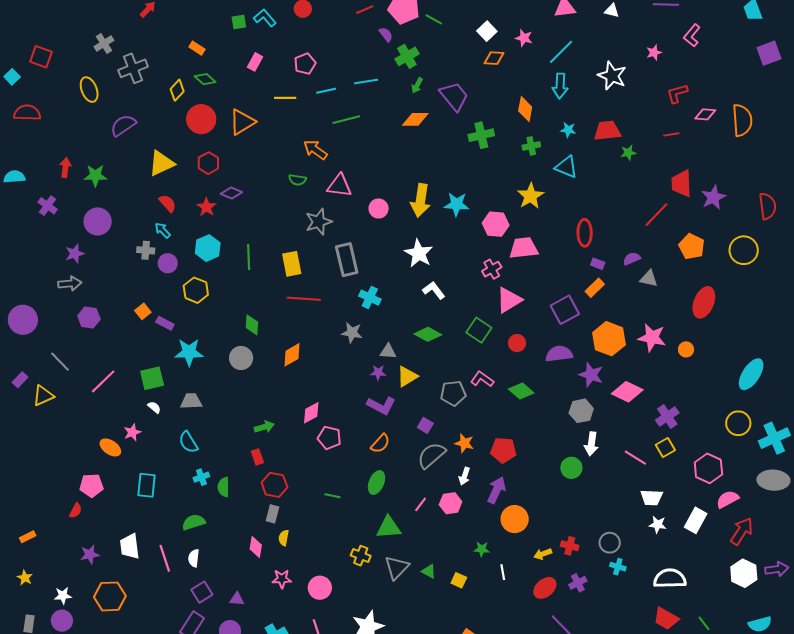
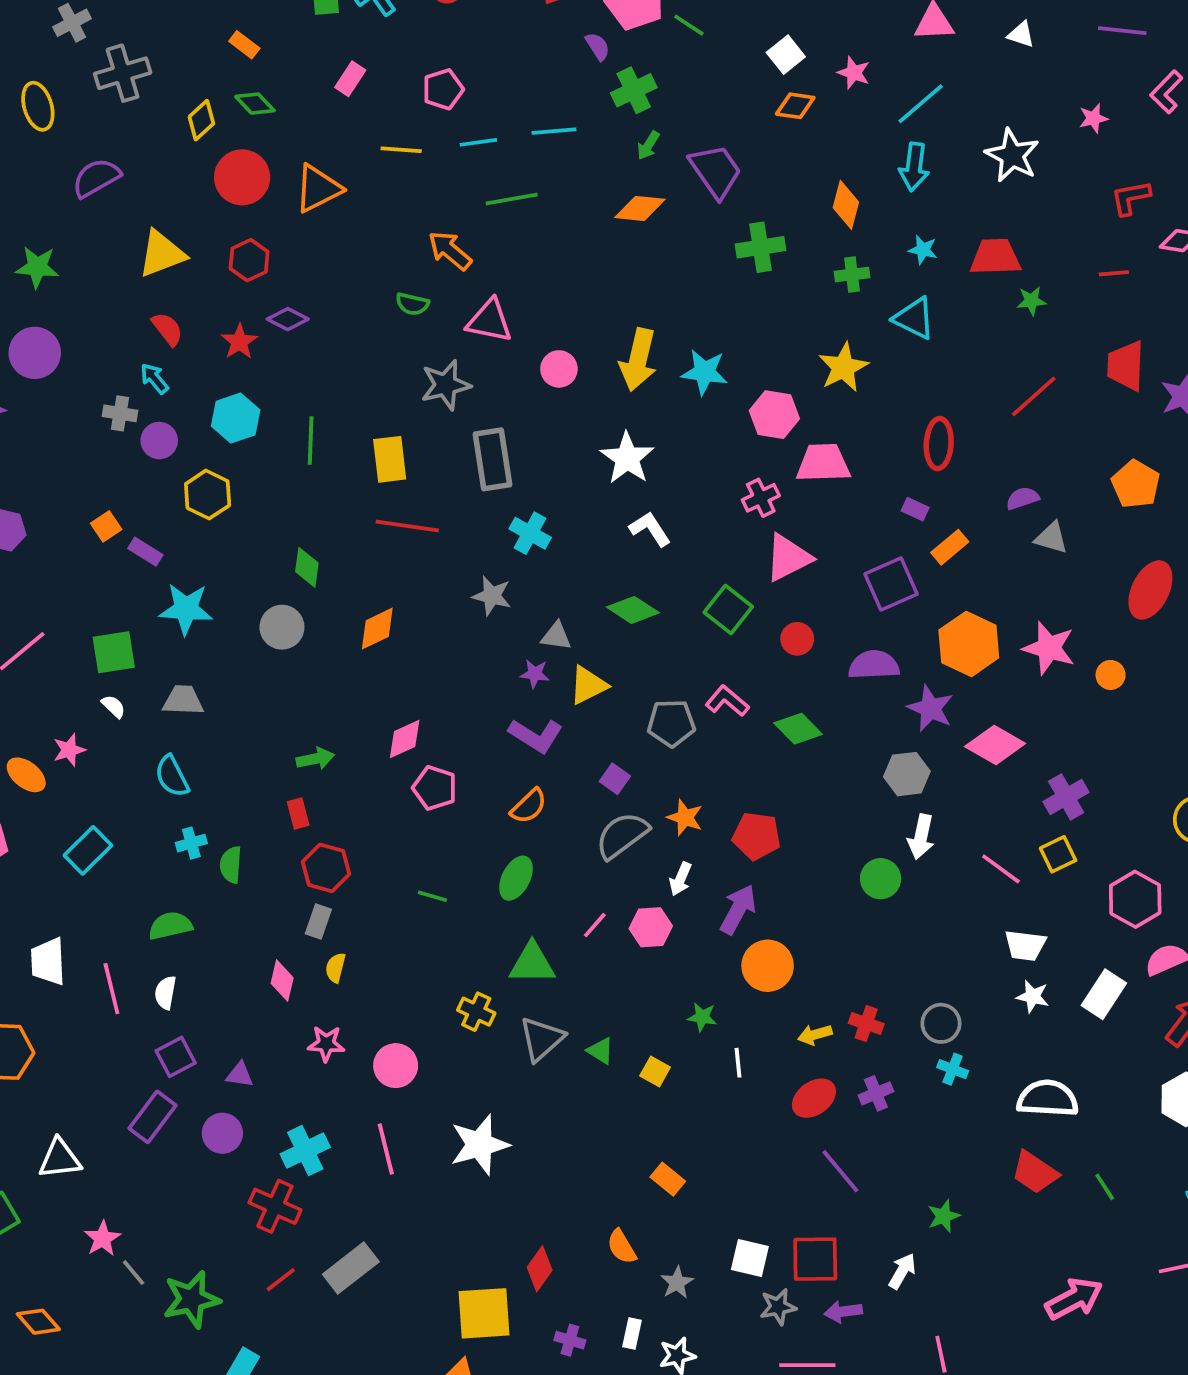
red line: (657, 215) -> (1034, 396), moved
purple rectangle: (598, 264) -> (915, 509), moved
cyan rectangle: (146, 485) -> (88, 850), turned 35

